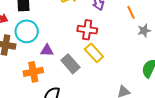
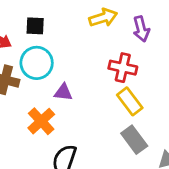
gray rectangle: (70, 64) -> (134, 140), moved
orange cross: (33, 72) -> (41, 121), turned -36

